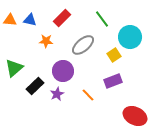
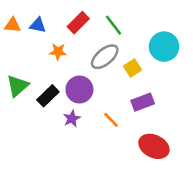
green line: (102, 19) -> (114, 25), moved
yellow square: (114, 55) -> (132, 68), moved
black rectangle: (35, 86) -> (48, 96), moved
red ellipse: (135, 116) -> (154, 146), moved

